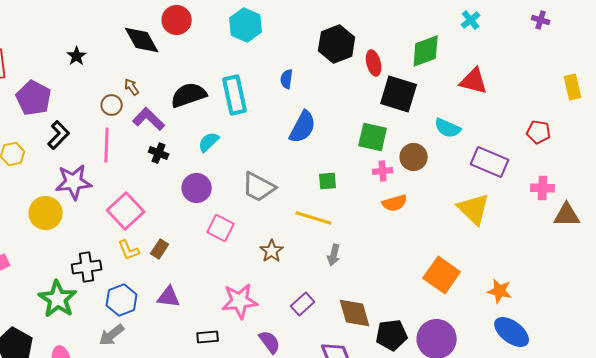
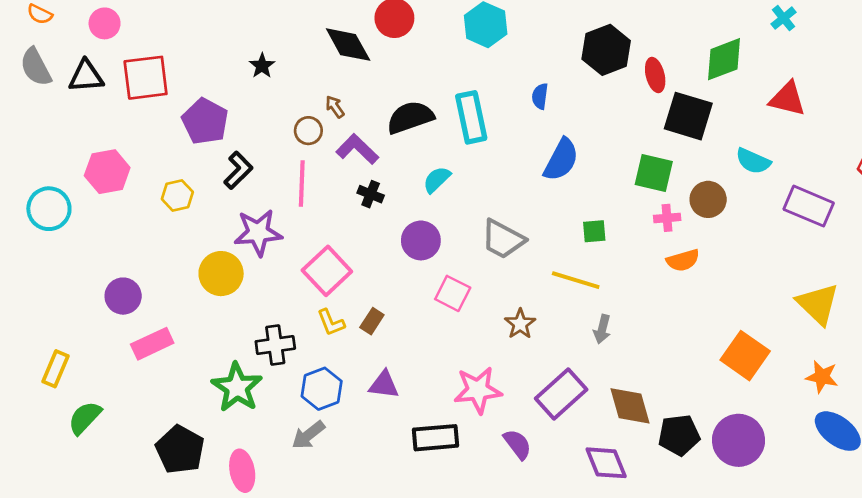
yellow triangle: (474, 209) -> (818, 304), moved
purple rectangle: (303, 304) -> (561, 394), size x1.6
black rectangle: (208, 337) -> (435, 438), size x1.6

